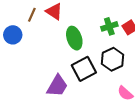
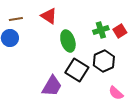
brown line: (32, 15) -> (16, 19), moved, turned 56
black square: (84, 69) -> (77, 70), turned -30

